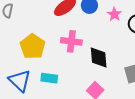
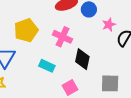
cyan rectangle: (49, 78) -> (47, 66), moved

